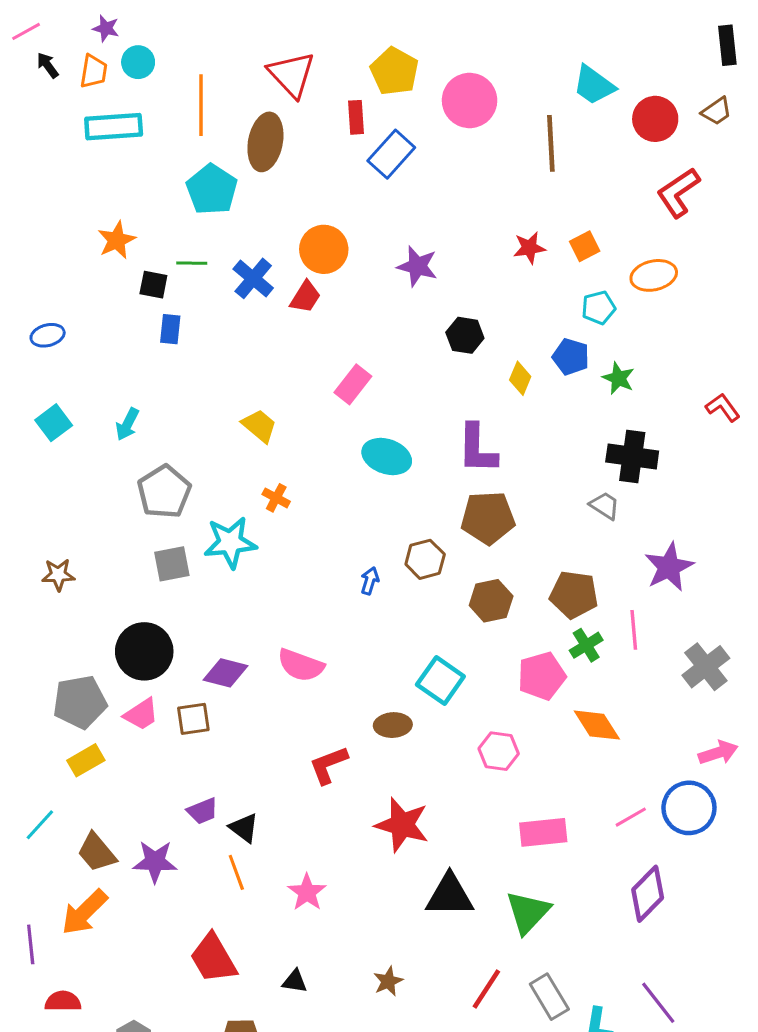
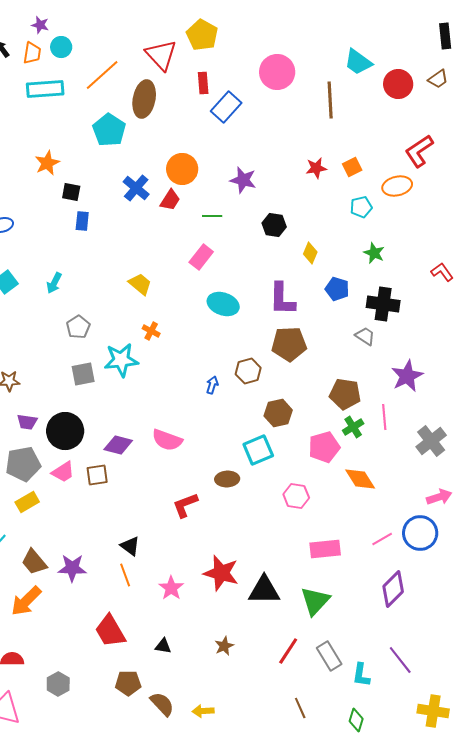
yellow pentagon: (394, 71) -> (202, 35), moved
orange line: (201, 105) -> (102, 75), turned 48
red L-shape: (678, 193) -> (419, 151), moved
green line: (192, 263) -> (212, 216), moved
blue pentagon: (571, 357) -> (337, 289), moved
gray pentagon: (164, 492) -> (78, 327), size x0.7
brown hexagon: (491, 601) -> (278, 413), moved
cyan square: (440, 681) -> (258, 450), turned 32
purple trapezoid: (203, 811) -> (27, 422), moved, turned 30
red star: (402, 825) -> (221, 573), moved

